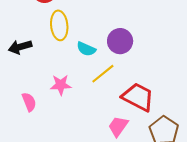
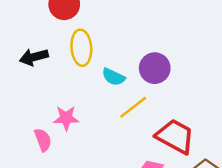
black arrow: (20, 47) -> (34, 57), moved
pink star: (61, 85) -> (66, 118), moved

